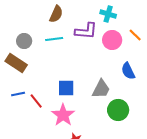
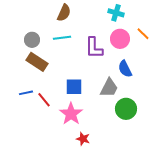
purple L-shape: (86, 31) -> (94, 48), moved, turned 85
brown rectangle: (16, 63) -> (37, 62), moved
blue semicircle: (128, 71) -> (125, 69), moved

